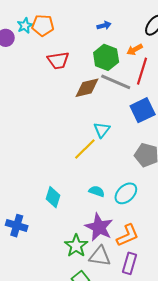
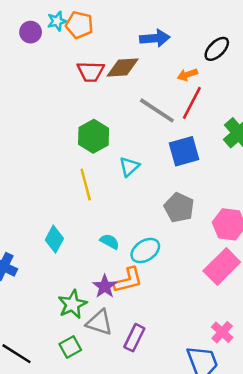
blue arrow: (104, 25) -> (155, 38), size x1.6
green hexagon: (106, 57) -> (94, 136), moved
brown diamond: (87, 88) -> (123, 67), moved
yellow line: (85, 149) -> (86, 185), moved, turned -70
purple star: (99, 227) -> (105, 286), size x0.7
orange L-shape: (128, 235) -> (128, 280), moved

